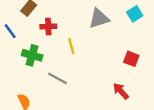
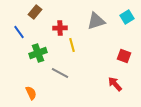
red cross: (48, 27) -> (60, 28), moved
green cross: (32, 55) -> (38, 53), turned -36

